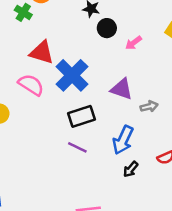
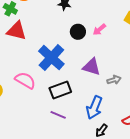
black circle: (107, 28) -> (78, 32), moved
red triangle: (42, 52) -> (17, 31), moved
pink semicircle: (31, 85) -> (25, 80), moved

